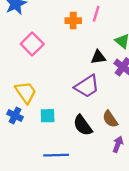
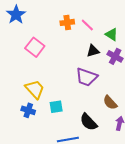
pink line: (96, 14) -> (87, 25), moved, turned -56
purple trapezoid: (87, 86) -> (87, 77), turned 60
black semicircle: (83, 125) -> (89, 122), moved

